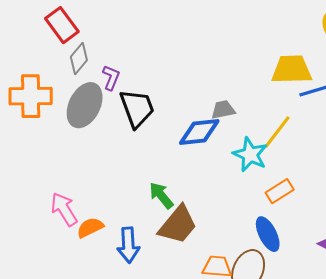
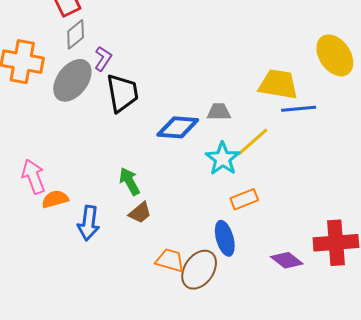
gray trapezoid: (223, 110) -> (219, 112), moved
brown trapezoid: (178, 225) -> (140, 213), size x0.6

